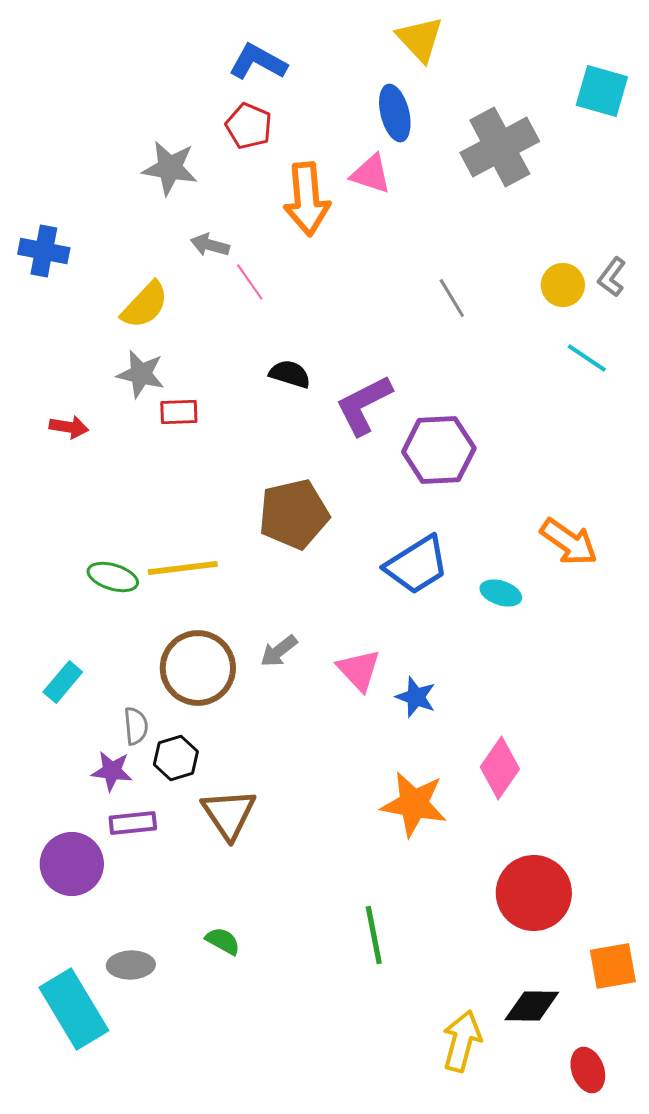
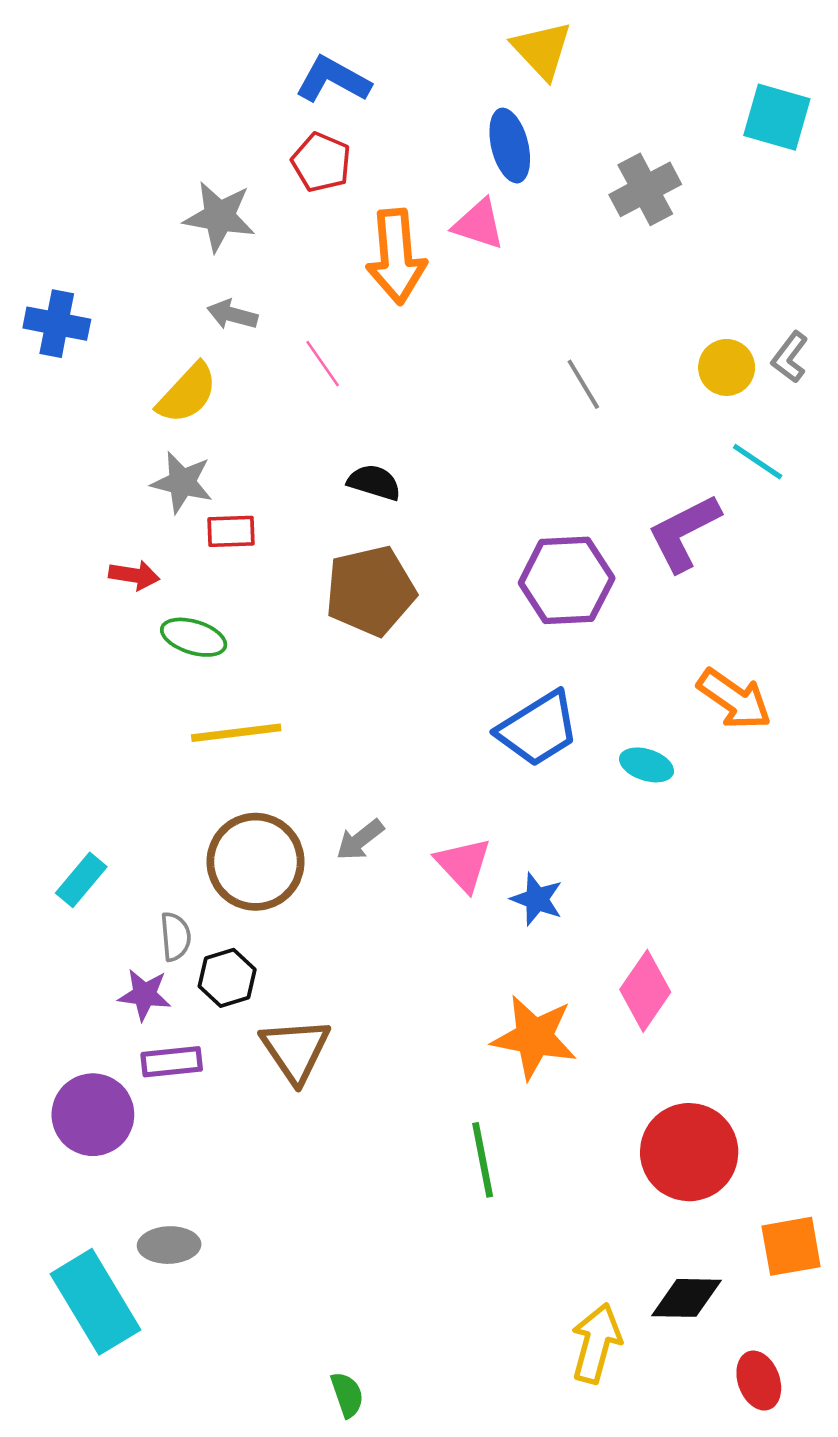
gray cross: (500, 147) -> (645, 189), size x0.7
gray arrow: (210, 245) -> (232, 315), moved
purple L-shape: (364, 405) -> (684, 533), moved
red arrow: (69, 427) -> (134, 575), moved
brown pentagon: (294, 514) -> (370, 591), moved
green ellipse: (113, 577) -> (194, 637), moved
green line: (374, 935) -> (483, 1160), moved
green semicircle: (223, 941) -> (347, 1395), moved, turned 42

